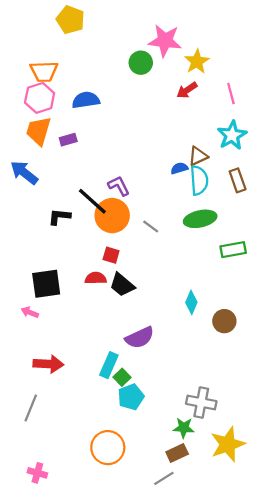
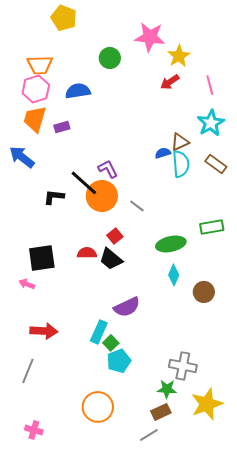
green circle: (141, 63) -> (110, 58), moved
brown rectangle: (238, 180) -> (216, 164), turned -35
green ellipse: (200, 219) -> (171, 244), moved
red square: (111, 255) -> (115, 236), moved, turned 35

